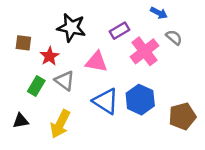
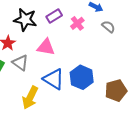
purple rectangle: (120, 31) -> (54, 16), moved
pink cross: (144, 51) -> (77, 23), moved, size x0.6
yellow arrow: (60, 124) -> (30, 98), moved

